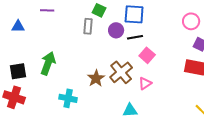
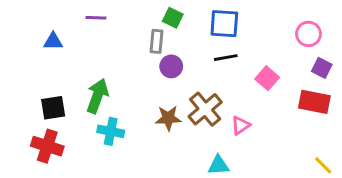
purple circle: (116, 30) -> (171, 66), moved
pink square: (147, 55) -> (267, 78), moved
brown star: (96, 78) -> (168, 118), turned 30
cyan cross: (68, 98) -> (111, 131), moved

